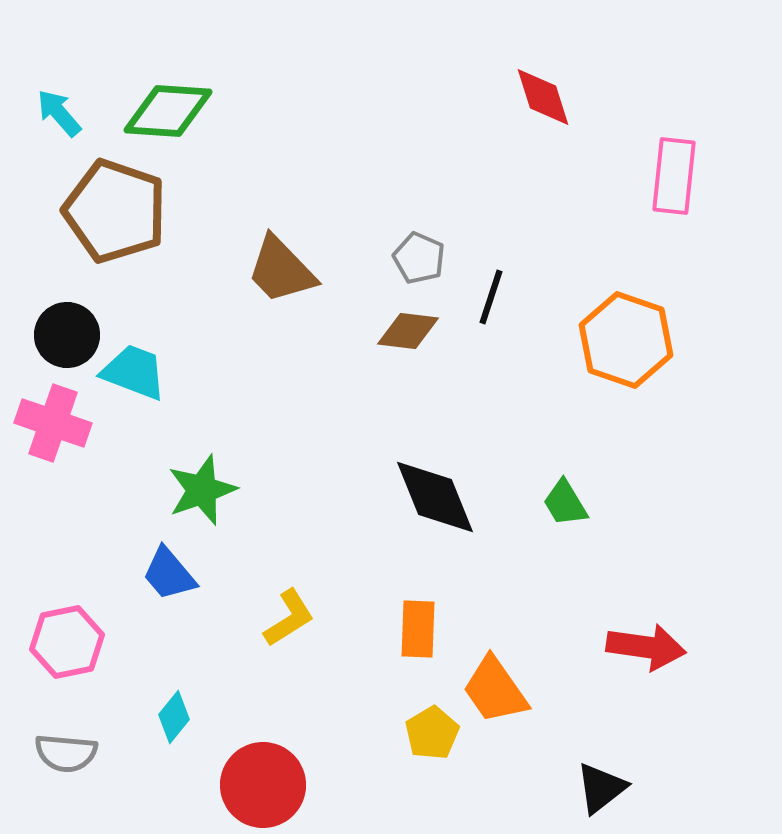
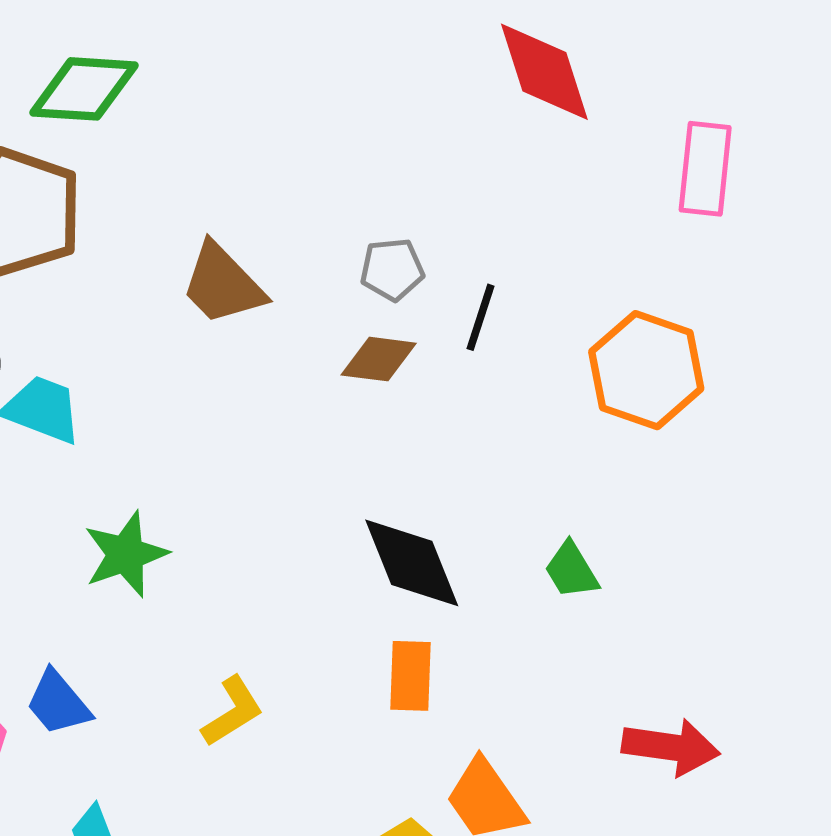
red diamond: (543, 97) -> (544, 72), size x1.4
gray pentagon: (419, 258) -> (392, 269), turned -30
blue trapezoid: (169, 574) -> (58, 703), moved
orange rectangle: (418, 629) -> (411, 676), moved

